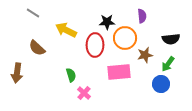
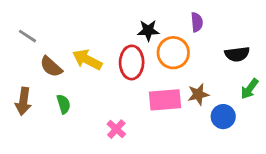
gray line: (33, 13) -> (28, 36), moved
yellow arrow: (66, 30) -> (87, 60), moved
brown star: (145, 55) -> (198, 94), moved
green arrow: (168, 64) -> (250, 89), moved
green semicircle: (71, 75) -> (64, 104), moved

